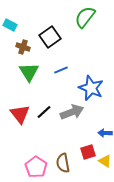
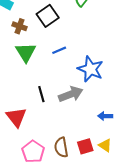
black line: (44, 112) -> (41, 94), turned -63
red triangle: (20, 114) -> (16, 117), moved
red square: (88, 152) -> (85, 146), moved

